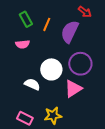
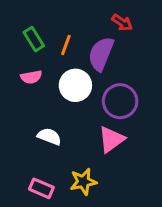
white circle: (51, 69) -> (75, 85), moved

